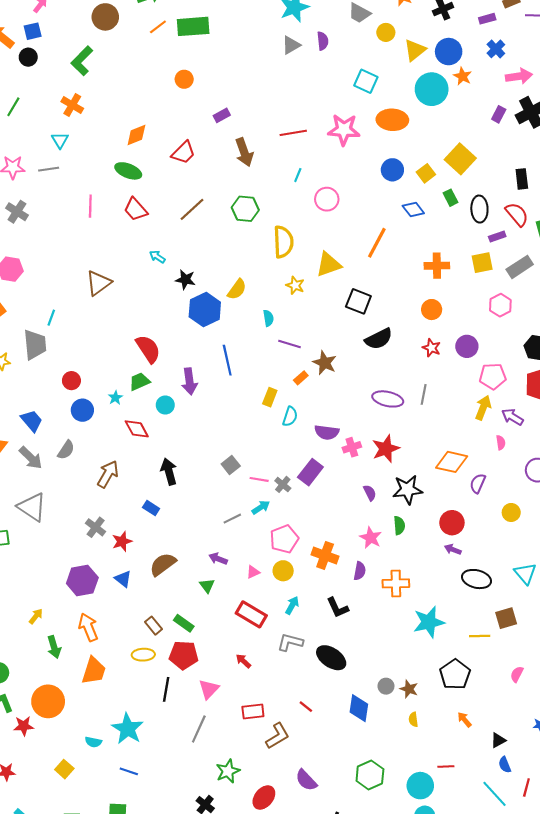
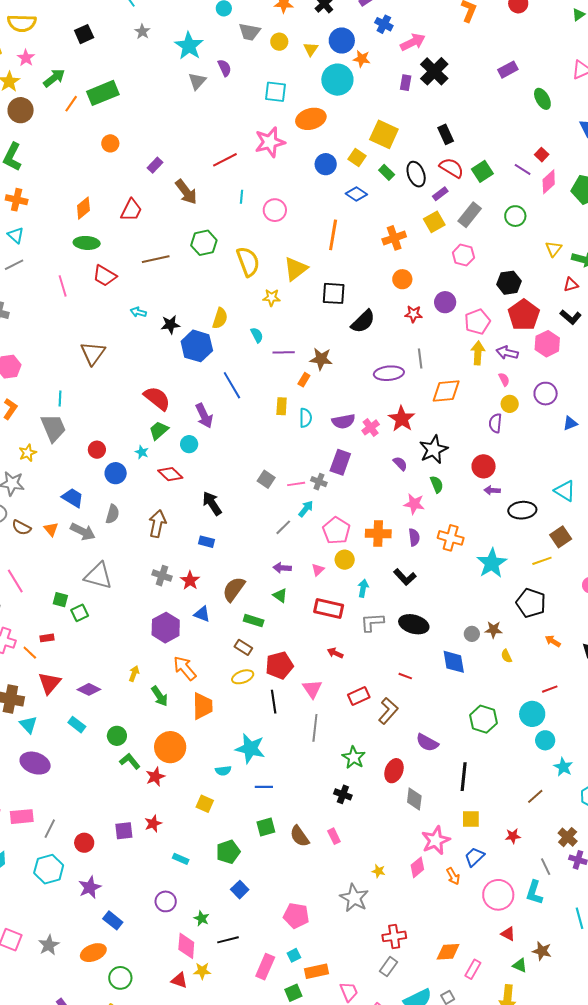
yellow triangle: (415, 50) -> (311, 49), size x0.7
brown line: (192, 209) -> (156, 259), turned 48
orange diamond: (452, 462) -> (446, 391), moved
yellow circle: (511, 512) -> (510, 404), moved
orange cross: (396, 583) -> (451, 538), turned 35
green rectangle: (184, 623) -> (254, 621), moved

